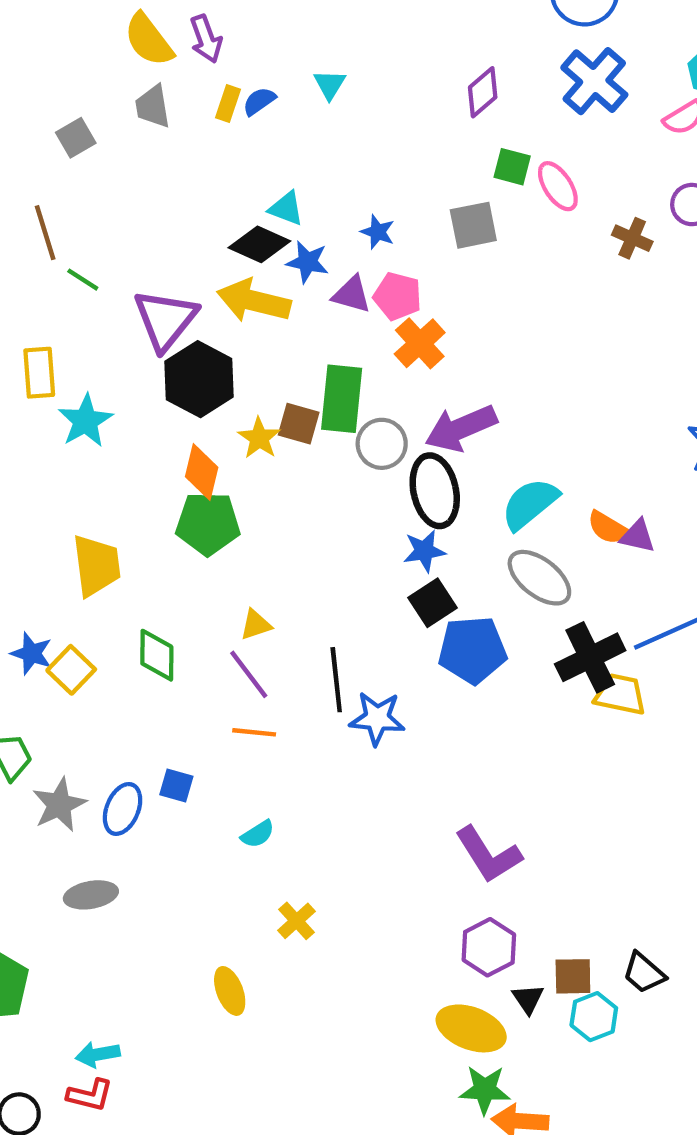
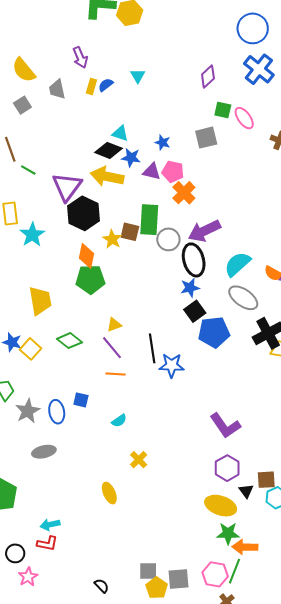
yellow semicircle: (149, 40) -> (24, 70), moved
green diamond: (157, 655) -> (69, 341), turned -50
blue ellipse: (123, 809) -> (57, 412), turned -30

